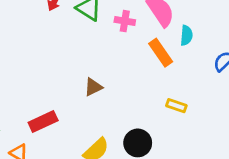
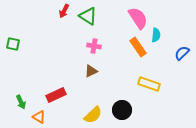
pink cross: (125, 21) -> (94, 46), moved
yellow rectangle: (176, 106) -> (149, 84), size x1.5

